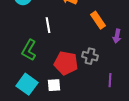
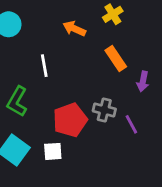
red pentagon: (66, 63) -> (70, 120), turned -30
purple line: (110, 80) -> (131, 124), moved, turned -32

